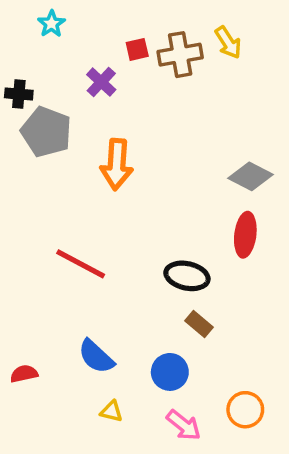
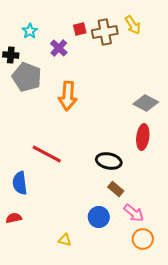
cyan star: (51, 24) -> (30, 31), moved
blue semicircle: (96, 357) -> (20, 183), moved, turned 40
pink arrow: (184, 425) -> (134, 213), moved

